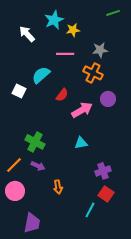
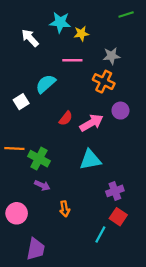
cyan star: (54, 20) -> (60, 22), turned 30
white square: (19, 91) -> (21, 102), turned 32
red semicircle: (62, 95) -> (66, 118), moved
cyan triangle: (81, 143) -> (90, 160), size x1.5
orange line: (14, 165) -> (14, 149), moved, turned 48

